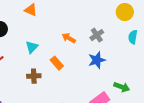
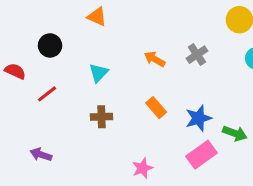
blue star: (97, 60) -> (199, 118), moved
orange rectangle: (57, 63) -> (156, 108), moved

